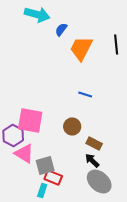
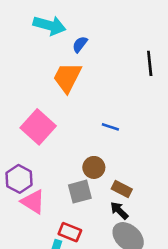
orange trapezoid: (81, 48) -> (67, 77), moved
pink square: (30, 120) -> (38, 127), moved, turned 32
gray square: (45, 166) -> (80, 192), moved

